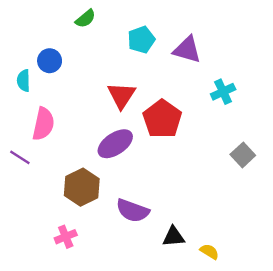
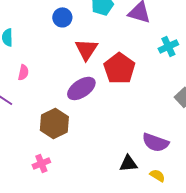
blue circle: (50, 61) -> (62, 17), moved
pink semicircle: (43, 124) -> (23, 72), size x0.6
purple semicircle: (133, 211) -> (155, 142), moved

